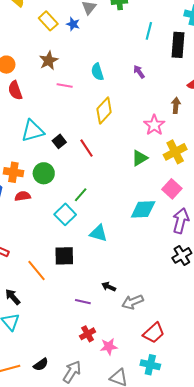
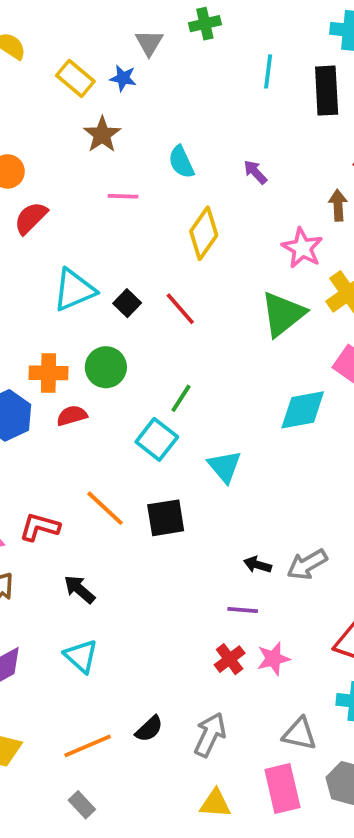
brown star: (49, 61) -> (102, 135), moved
purple arrow: (139, 72) -> (255, 172), moved
red semicircle: (15, 90) -> (31, 218), turned 72
green triangle: (140, 158) -> (283, 314), size x1.5
cyan triangle: (98, 233) -> (225, 466), turned 42
orange line: (36, 270) -> (105, 508), moved
black arrow: (13, 297) -> (79, 589), moved
purple line: (83, 302) -> (243, 610), moved
gray arrow: (133, 302) -> (307, 564), moved
pink star: (109, 347) -> (273, 659), moved

